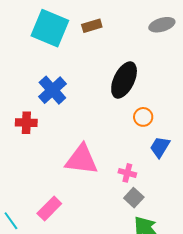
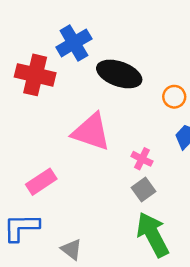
black ellipse: (124, 80) -> (119, 74), moved, turned 72
red cross: (26, 123) -> (35, 75), size x1.5

